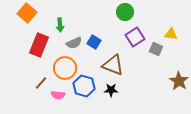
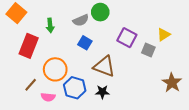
green circle: (125, 12) -> (100, 12), moved
yellow triangle: (171, 34) -> (164, 35), turned -40
purple square: (135, 37) -> (127, 38), turned -30
gray semicircle: (74, 43) -> (81, 20), moved

